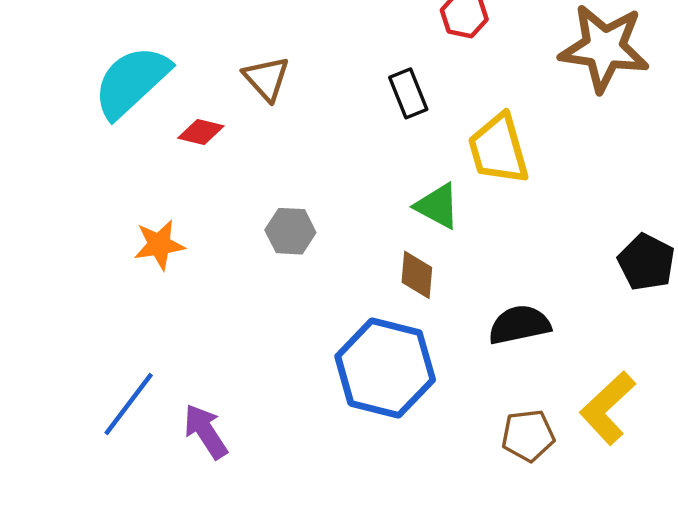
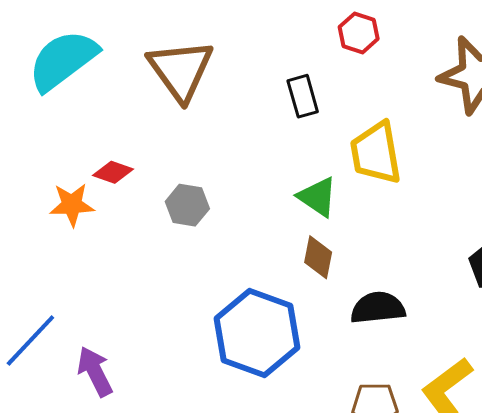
brown triangle: (266, 78) -> (181, 70), size x1.6
red diamond: (201, 132) -> (113, 172), moved
brown diamond: (417, 275) -> (318, 257), moved

